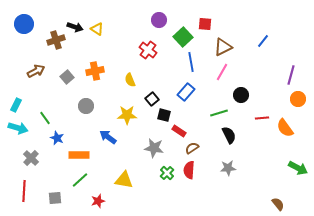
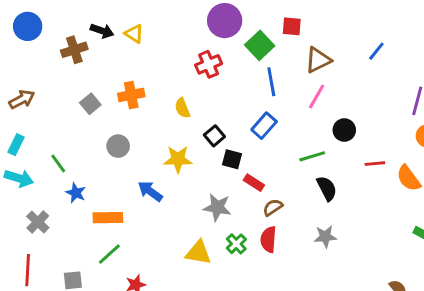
purple circle: (159, 20) -> (225, 21), size x1.5
red cross: (148, 50) -> (209, 64), turned 30
brown arrow: (36, 71) -> (22, 99), moved
yellow triangle: (124, 180) -> (198, 253), moved

